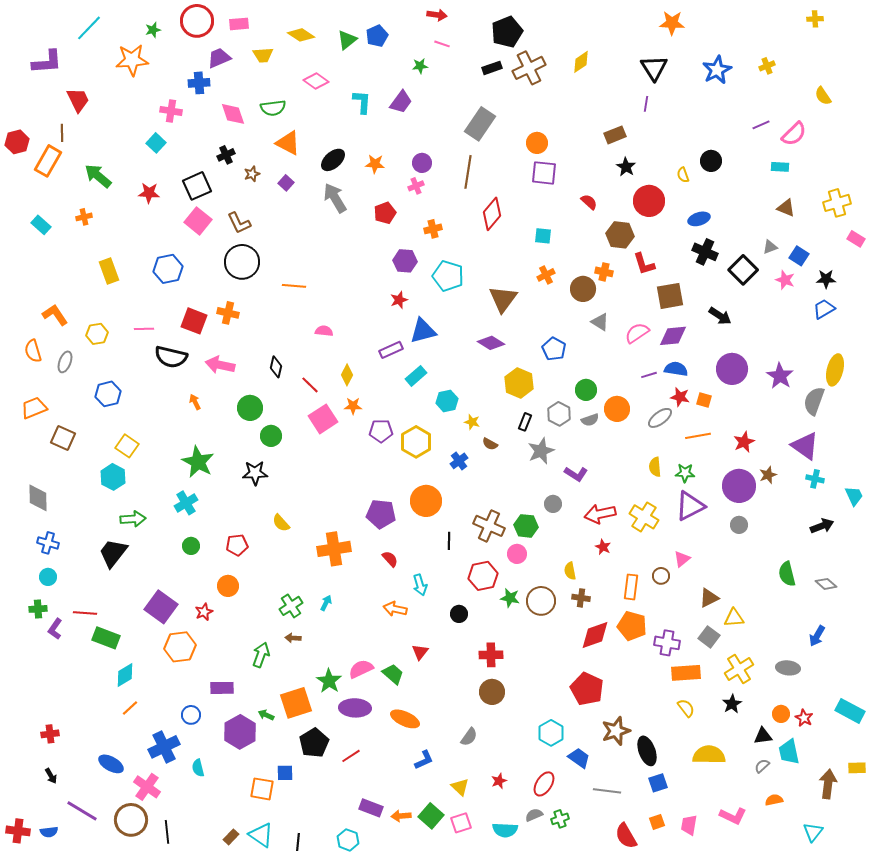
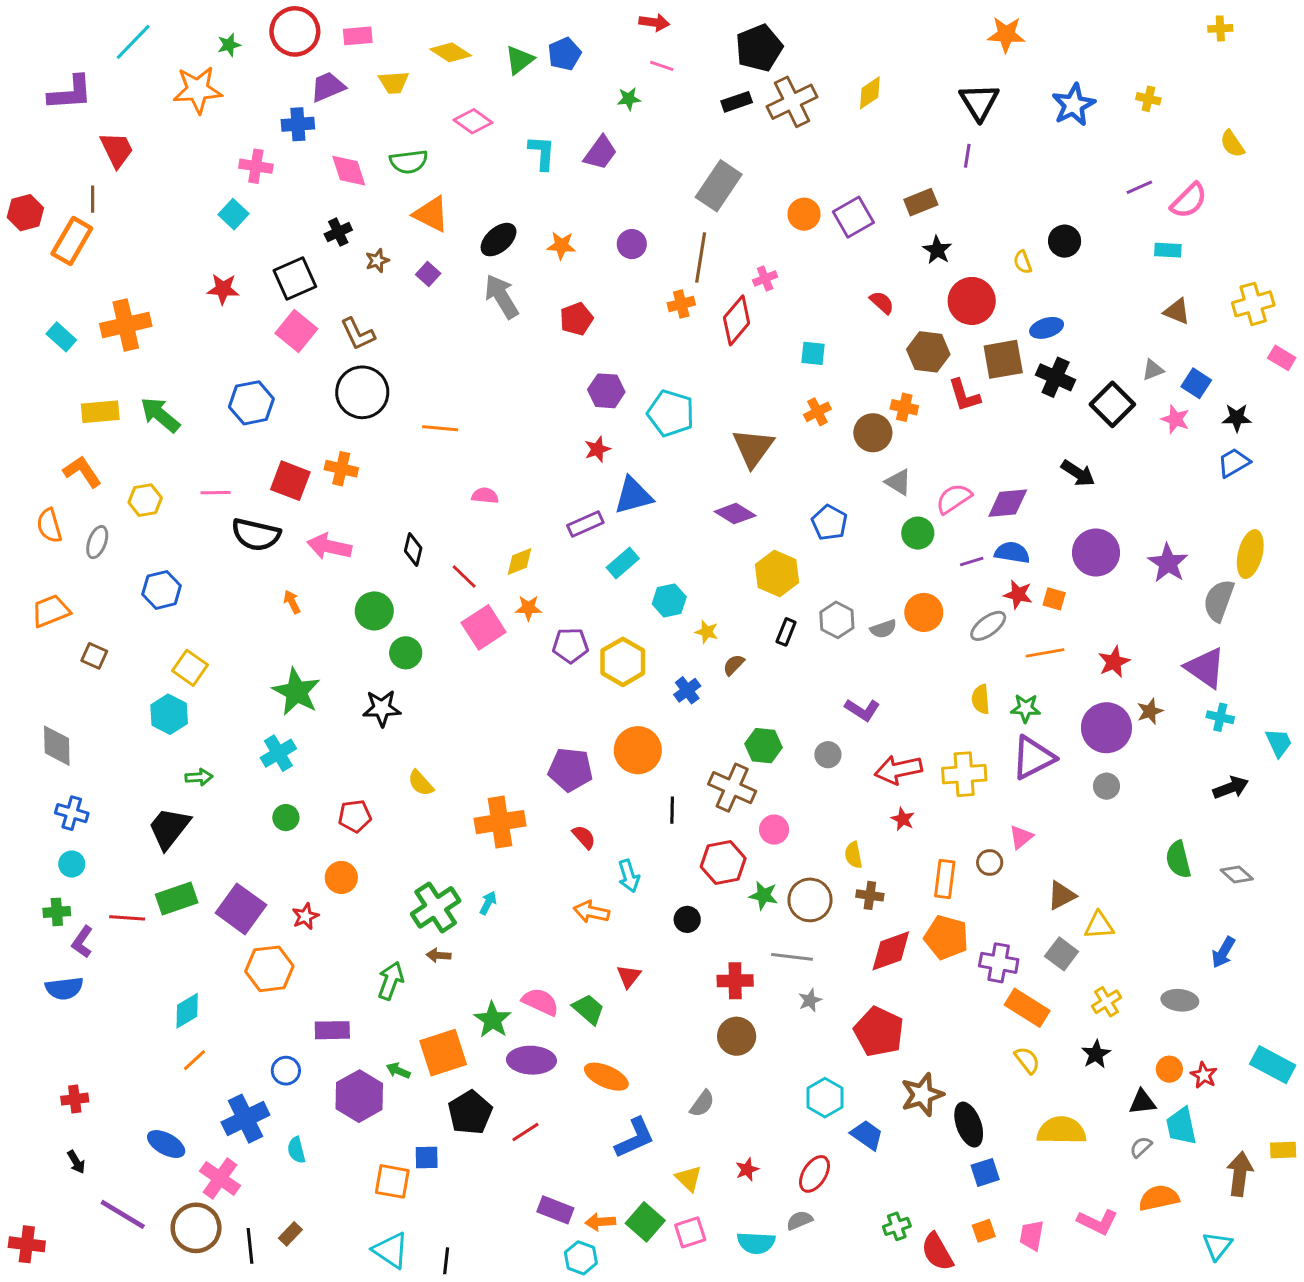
yellow cross: (767, 66) -> (1148, 99), turned 35
purple square: (544, 173) -> (853, 217), moved, turned -36
green arrow: (98, 176) -> (160, 415), moved
pink cross: (416, 186) -> (765, 279), moved
orange cross: (84, 217) -> (126, 325), size x2.0
orange cross: (433, 229) -> (681, 304), moved
yellow rectangle: (109, 271) -> (100, 412), moved, turned -75
brown square: (670, 296) -> (1003, 359), moved
yellow diamond: (347, 375) -> (519, 562), turned 40
green circle: (586, 390) -> (918, 533), moved
brown square: (63, 438) -> (94, 656), size x0.7
brown semicircle: (490, 444) -> (734, 665), turned 105
gray star: (541, 451) -> (810, 1000), moved, size x0.6
yellow cross: (644, 517) -> (964, 774), turned -36
green arrow: (133, 519) -> (199, 777), size x0.7
green hexagon: (526, 526) -> (764, 746), moved
green cross: (291, 606) -> (436, 907), size x1.4
green rectangle: (106, 638) -> (177, 898), moved, turned -40
pink semicircle: (361, 669) -> (540, 1002), turned 50
yellow cross: (739, 669) -> (1106, 1002), size x0.7
orange rectangle: (686, 673) -> (1027, 1008), turned 36
blue L-shape: (424, 760) -> (635, 1138), size x1.4
gray line: (607, 791) -> (792, 957), moved
orange semicircle: (774, 800) -> (1159, 1198), size x1.5
green cross: (560, 819) -> (897, 1226), moved
blue semicircle: (49, 832) -> (64, 988), moved, size x1.4
brown rectangle: (231, 837) -> (290, 1234), moved
cyan hexagon: (348, 840) -> (581, 1258), moved

